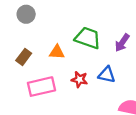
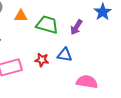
orange triangle: (57, 52) -> (21, 16), moved

